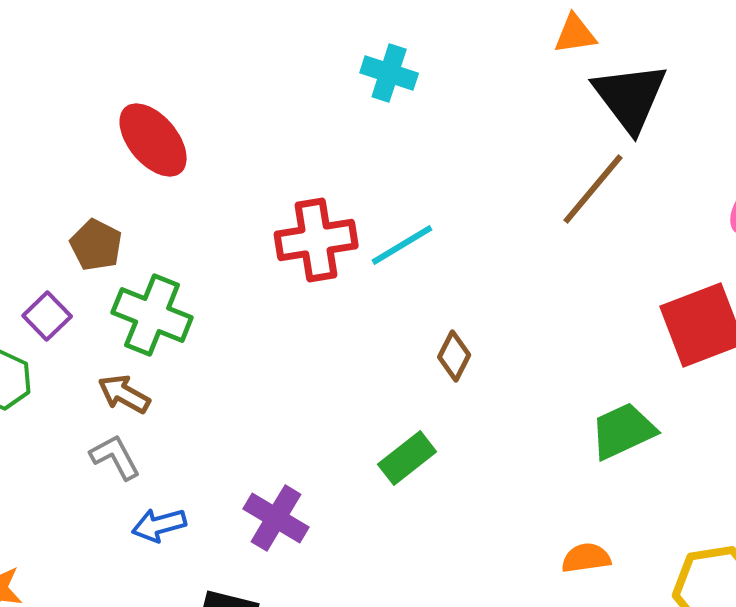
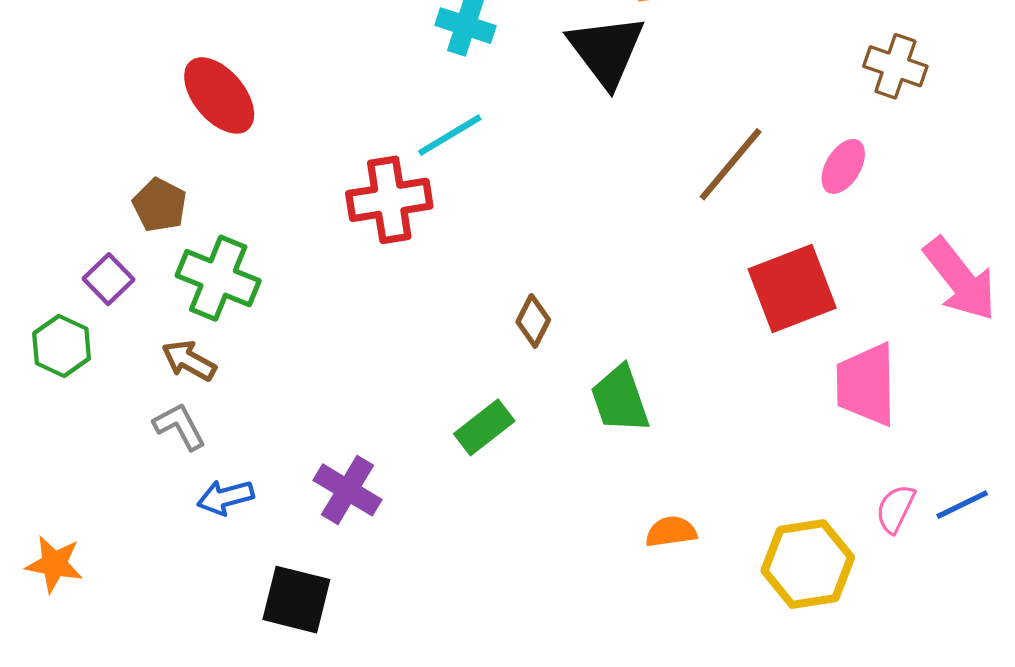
black triangle: (630, 97) -> (606, 51), moved
brown line: (593, 189) -> (731, 164), moved
cyan line: (402, 245) -> (450, 135), moved
green trapezoid: (623, 431) -> (620, 399), moved, turned -84

